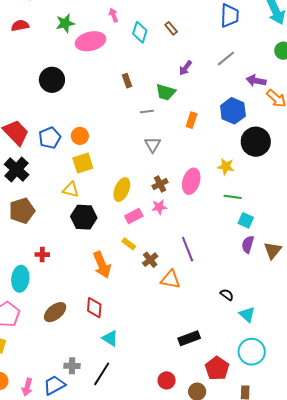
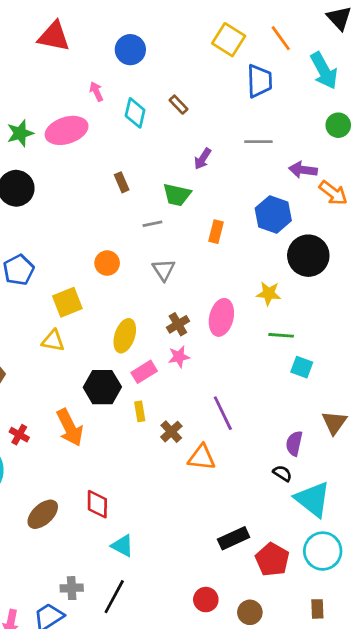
green star: (65, 23) -> (20, 133), moved
gray line: (226, 58) -> (258, 142), turned 42
orange circle: (80, 136) -> (107, 263), moved
black hexagon: (84, 217) -> (102, 387), moved
yellow rectangle: (129, 244) -> (140, 411), turned 48
purple semicircle: (248, 244) -> (294, 443), moved
brown triangle: (273, 250) -> (334, 422), moved
red cross: (42, 255) -> (19, 435), turned 32
orange arrow: (102, 265) -> (70, 428), moved
cyan triangle: (247, 314) -> (313, 499), size x1.6
red pentagon: (217, 368) -> (272, 560), moved

